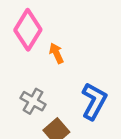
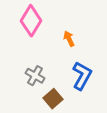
orange arrow: (56, 53) -> (69, 39), moved

